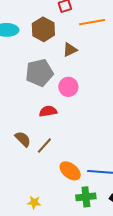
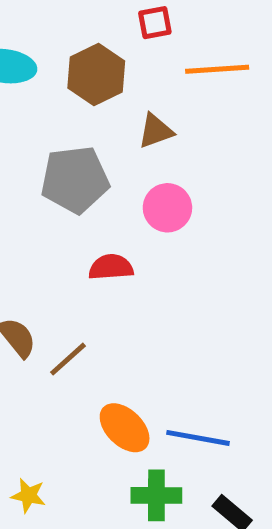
pink circle: (68, 87) -> (167, 208), moved
red semicircle: (48, 111) -> (111, 267), moved

